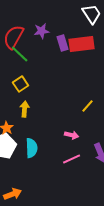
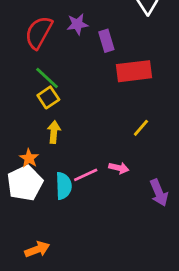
red rectangle: (82, 44) -> (134, 71), moved
green line: (20, 54) -> (47, 78), moved
pink line: (72, 159) -> (86, 175), moved

